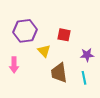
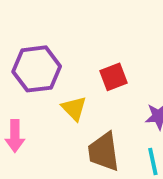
red square: (64, 35) -> (113, 77), turned -32

